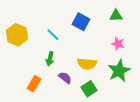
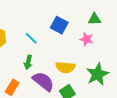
pink star: (118, 44) -> (86, 39), moved
purple semicircle: (65, 78) -> (43, 81), size x1.6

